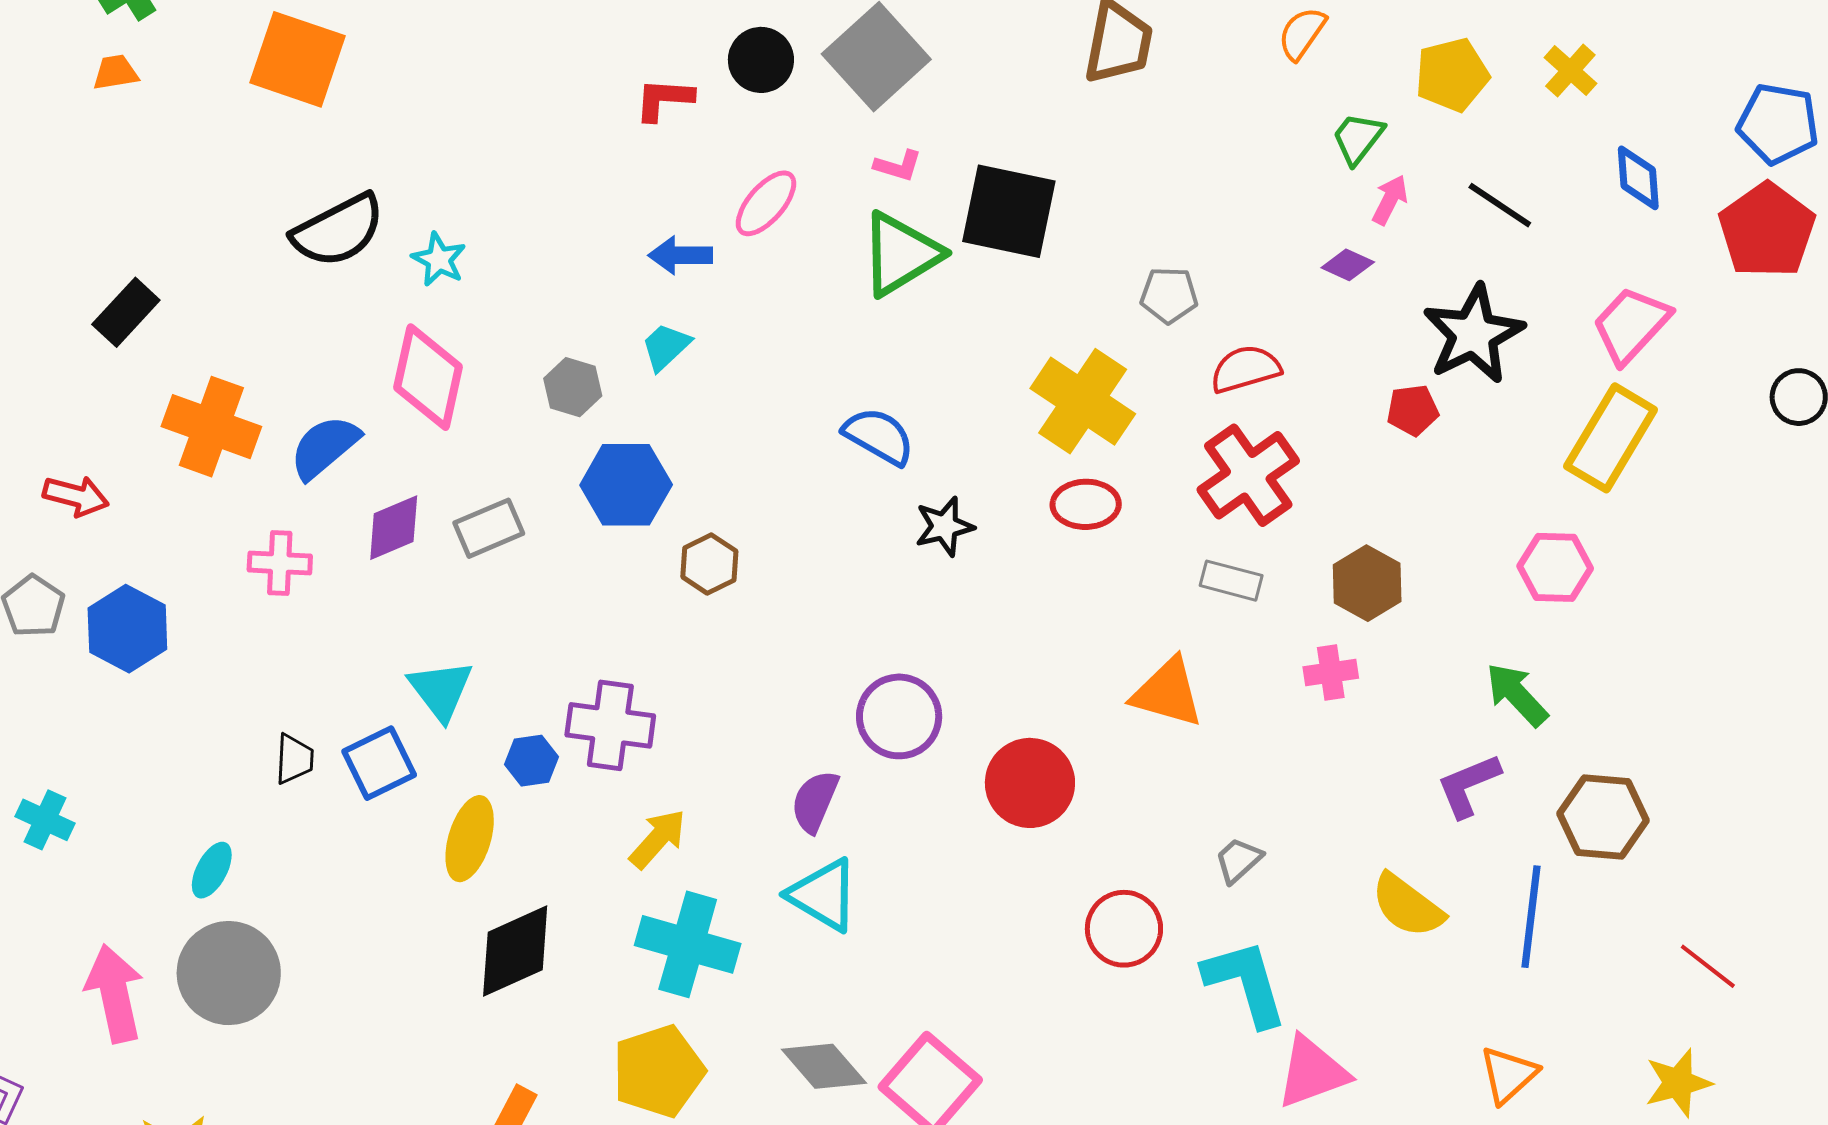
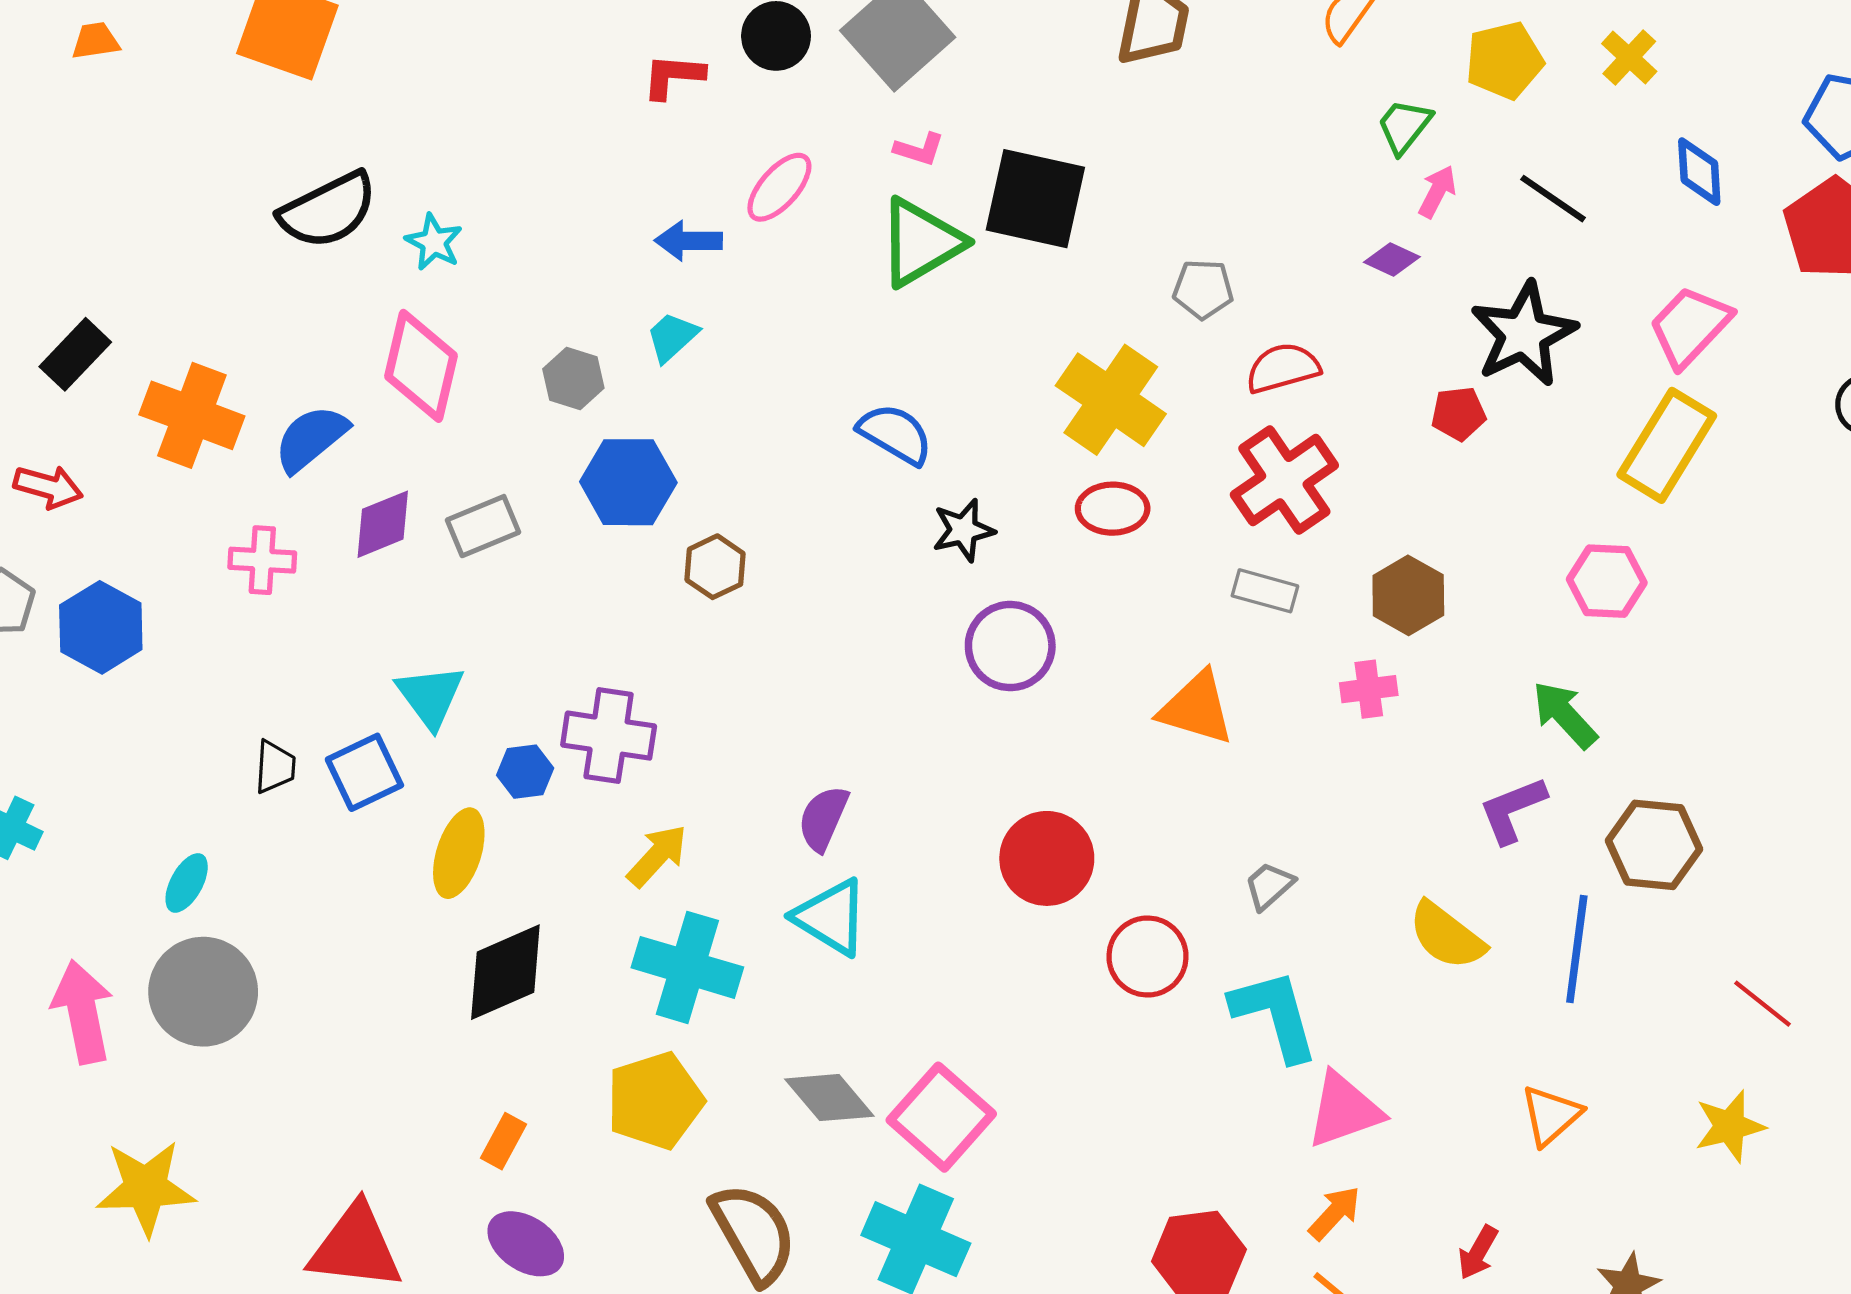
black rectangle: (126, 312) -> (75, 354), moved
purple circle: (899, 716) -> (1010, 646), moved
red circle: (1030, 783) -> (1047, 858), moved

